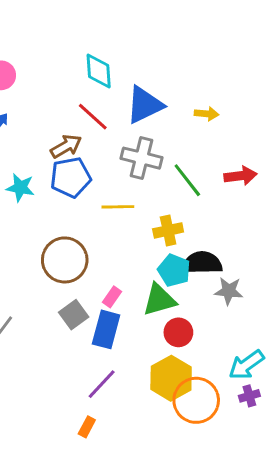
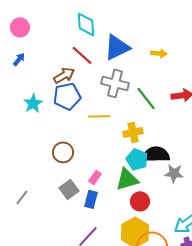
cyan star: (20, 188) -> (33, 103), turned 30
brown circle: (65, 260) -> (63, 152), size x0.7
blue rectangle: (106, 329) -> (91, 199), size x0.7

